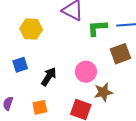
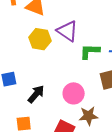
yellow hexagon: (31, 29) -> (40, 39), moved

